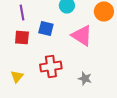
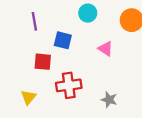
pink triangle: (82, 35) -> (106, 49), size x0.6
red square: (22, 37) -> (43, 62), moved

